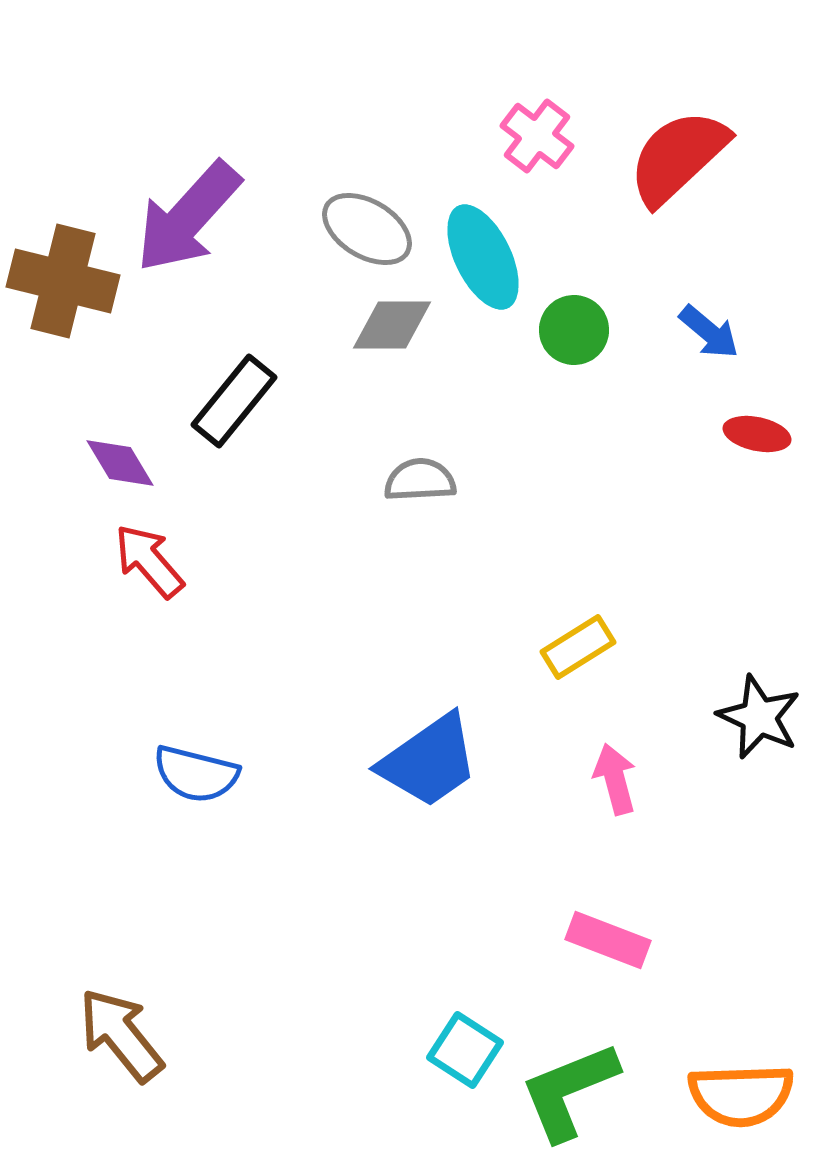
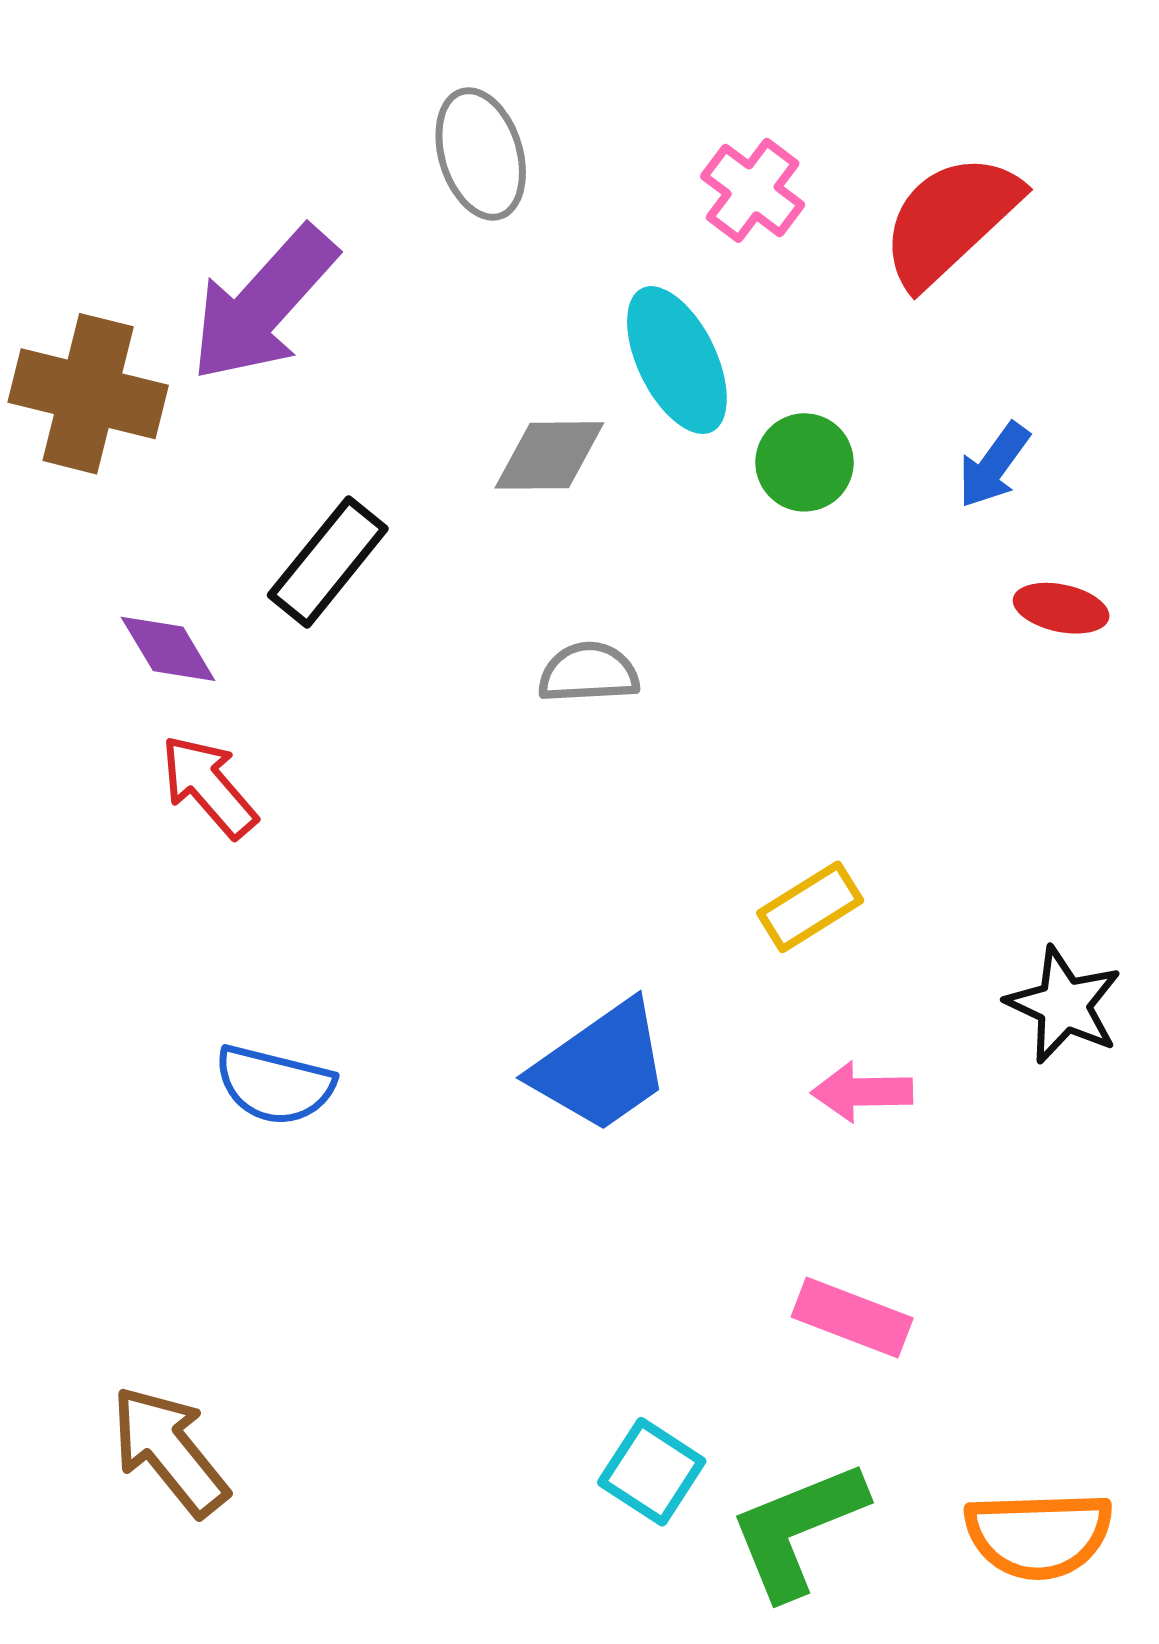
gray ellipse: (367, 229) -> (481, 154), moved, turned 42
blue arrow: (709, 332) -> (994, 465), turned 86
pink arrow: (615, 779) -> (862, 1092), turned -76

